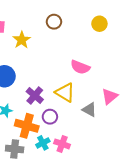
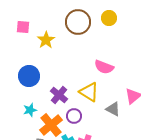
brown circle: (54, 22) -> (78, 22), size x1.6
yellow circle: (99, 24) -> (109, 18), moved
orange cross: (27, 126) -> (51, 125), turned 35

